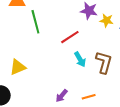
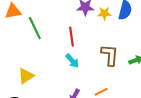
red line: (70, 37) -> (72, 37), turned -54
cyan arrow: (80, 59) -> (72, 61), moved

